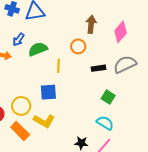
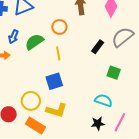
orange circle: (78, 46) -> (59, 27), moved
black rectangle: (99, 68) -> (98, 47), turned -32
cyan semicircle: (105, 123) -> (104, 100), moved

